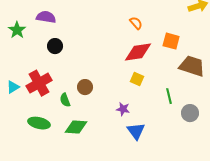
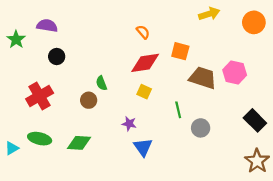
cyan triangle: (13, 87) -> (12, 148), moved
green semicircle: (65, 100) -> (101, 83), moved

